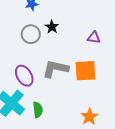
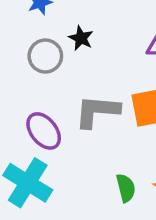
green semicircle: (38, 110) -> (126, 188), moved

